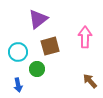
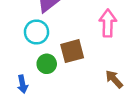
brown square: (50, 46) -> (72, 51), moved
cyan circle: (18, 52) -> (37, 32), moved

